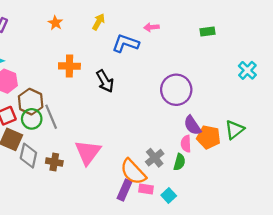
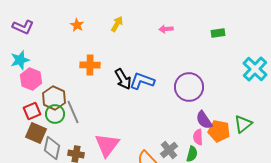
blue L-shape: (126, 43) -> (142, 81), moved
cyan cross: (247, 70) -> (255, 69), size x1.4

